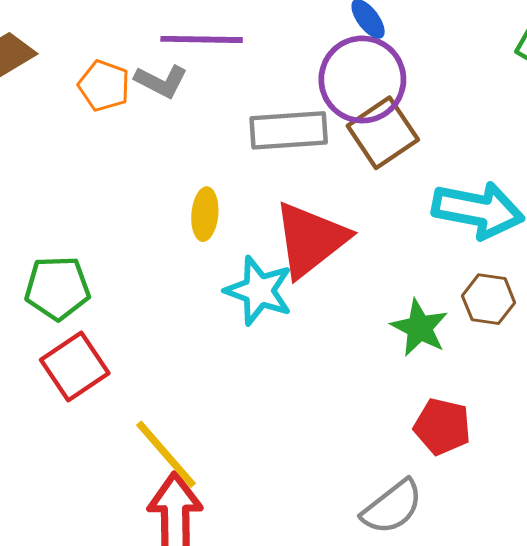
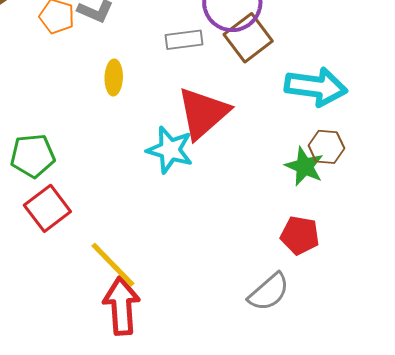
gray rectangle: (289, 130) -> (184, 40), size x0.7
yellow ellipse: (205, 214) -> (114, 77), moved
green star: (419, 328) -> (304, 166), moved

